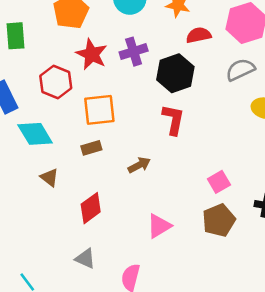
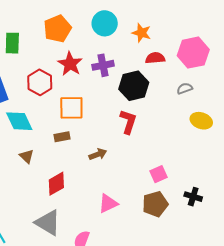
gray semicircle: (240, 70) -> (185, 88), size x0.7
gray triangle: (85, 259) -> (48, 223), size x1.6

